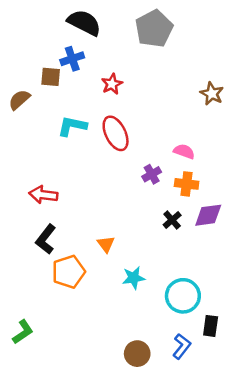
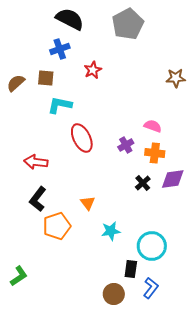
brown square: (51, 77) -> (46, 78), moved
brown star: (212, 94) -> (176, 78), turned -30
red ellipse: (116, 133) -> (82, 138), moved
black rectangle: (211, 326) -> (131, 269), moved

